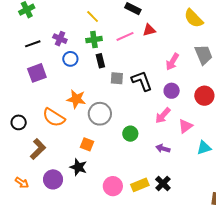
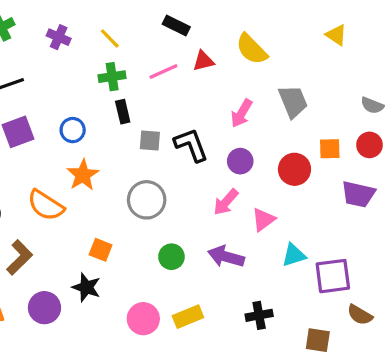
yellow semicircle: (194, 18) -> (252, 49), moved
purple cross: (60, 39) -> (59, 37), moved
blue circle: (70, 59) -> (73, 130), moved
orange star: (76, 99) -> (83, 175), turned 30
gray circle: (100, 114) -> (147, 200), moved
green circle: (130, 134) -> (171, 257), moved
purple arrow: (163, 149) -> (226, 257), size x1.5
black cross: (163, 184) -> (259, 315), moved, turned 35

